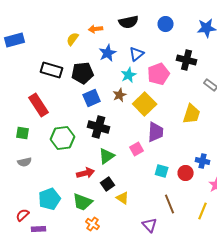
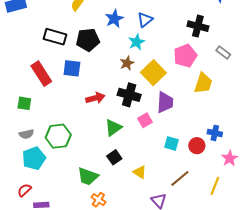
pink pentagon: (159, 74) -> (185, 56), moved
blue square: (92, 98) -> (72, 68), moved, turned 30
black cross: (99, 127) -> (129, 95), moved
green hexagon: (63, 138) -> (58, 136), moved
red arrow: (86, 173) -> (95, 98), moved
yellow triangle: (123, 198) -> (140, 172), moved
cyan pentagon: (50, 199) -> (34, 158), moved
brown line: (170, 204) -> (180, 178), turned 72

